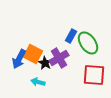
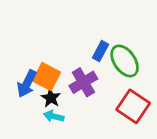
black star: (45, 63) -> (51, 98), moved
red square: (94, 75) -> (133, 106), turned 30

